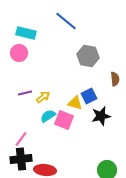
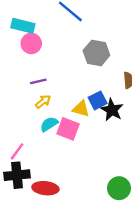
pink circle: (19, 53) -> (31, 43), moved
purple line: (25, 93) -> (38, 81), moved
black star: (101, 116) -> (112, 110), moved, turned -30

